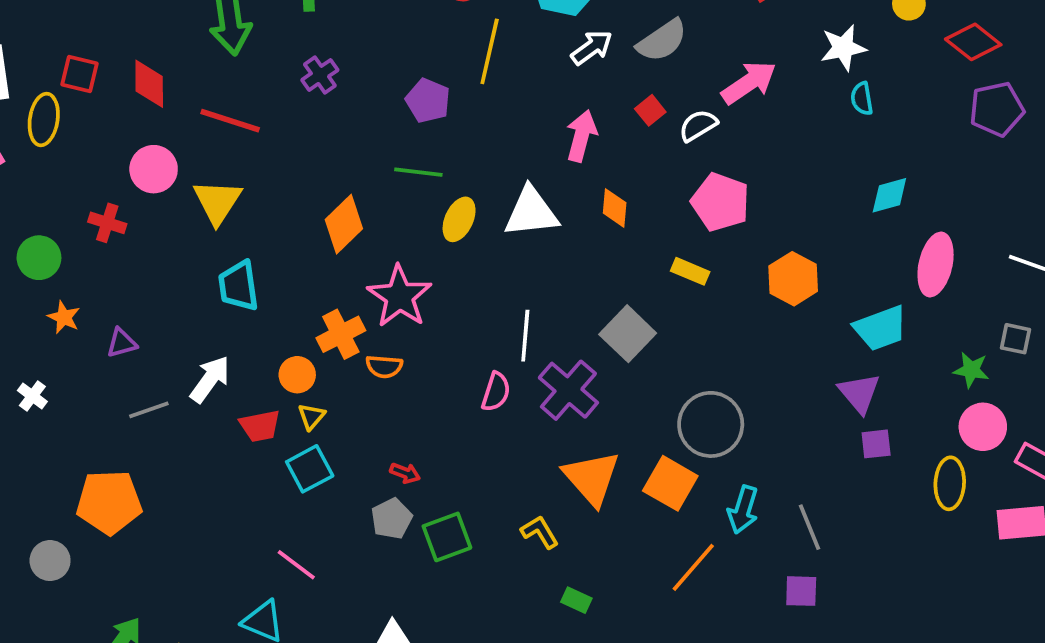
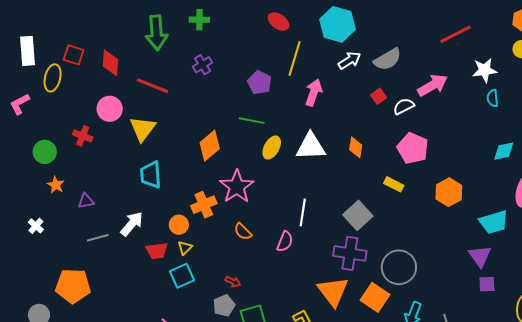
pink arrow: (581, 136) -> (314, 92), moved
orange semicircle: (384, 366) -> (243, 232), moved, turned 36
purple cross: (568, 390) -> (350, 253), moved, turned -36

